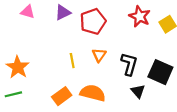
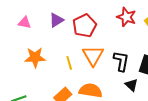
orange triangle: (99, 55) -> (93, 56), size x1.6
orange star: (18, 67) -> (35, 57), moved, turned -30

